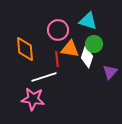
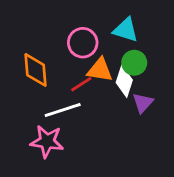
red line: (57, 59) -> (81, 84), turned 63
purple triangle: (110, 72) -> (143, 103), moved

